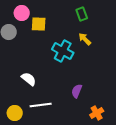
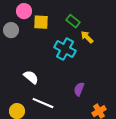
green rectangle: (82, 14) -> (73, 21), moved, turned -32
white line: (41, 105) -> (43, 103), turned 30

